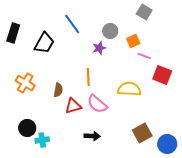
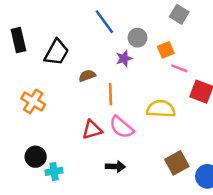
blue line: (72, 24) -> (104, 22), moved
black rectangle: (13, 33) -> (18, 40), turned -30
brown semicircle: (58, 90) -> (87, 76), moved, turned -120

